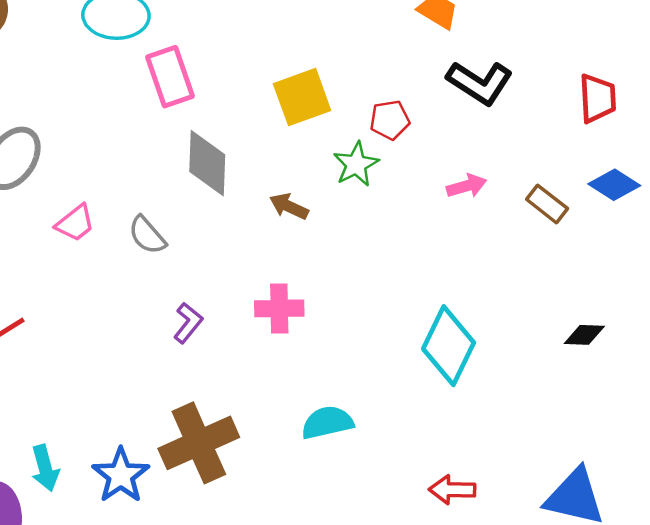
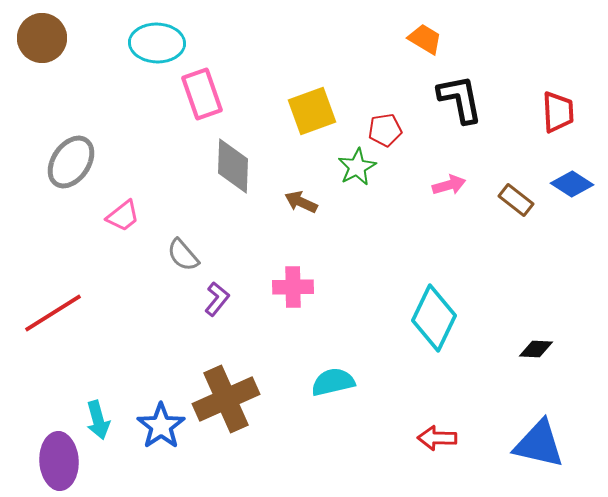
black L-shape: (480, 83) -> (460, 99), turned -134
gray semicircle: (147, 235) -> (183, 255), moved
black diamond: (584, 335) -> (536, 349), moved

